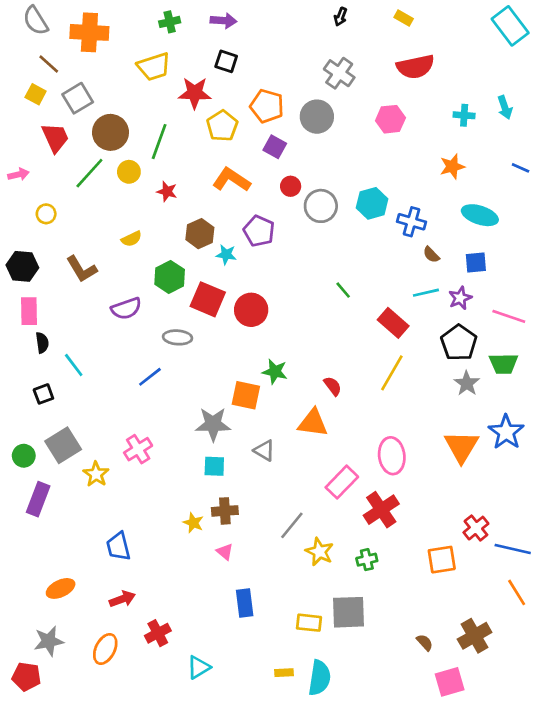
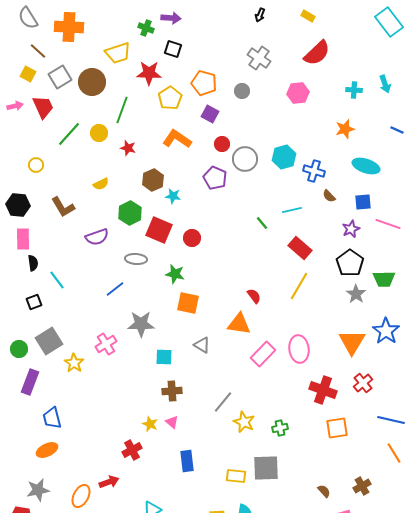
green cross: (170, 22) -> (146, 28), moved, turned 35
red semicircle: (415, 67) -> (317, 53), turned -32
gray circle: (317, 117) -> (242, 91), size x0.6
brown circle: (110, 132) -> (92, 82), moved
pink arrow: (18, 174) -> (15, 106), moved
purple pentagon: (259, 231) -> (215, 178), moved
cyan line: (426, 293) -> (292, 210), moved
red circle: (251, 310) -> (192, 238), size x0.7
pink line: (509, 316) -> (388, 224), moved
green star: (275, 372) -> (175, 274), moved
gray star: (213, 424) -> (141, 324), moved
pink rectangle: (342, 482) -> (263, 354), moved
red cross: (381, 510) -> (323, 390), moved, turned -36
yellow star: (193, 523) -> (150, 424), moved
red cross: (476, 528) -> (363, 383), moved
blue trapezoid: (118, 546) -> (52, 418), moved
red arrow: (122, 599) -> (109, 482), moved
red cross: (158, 633) -> (132, 450), moved
brown cross: (475, 636) -> (362, 486), size x0.7

